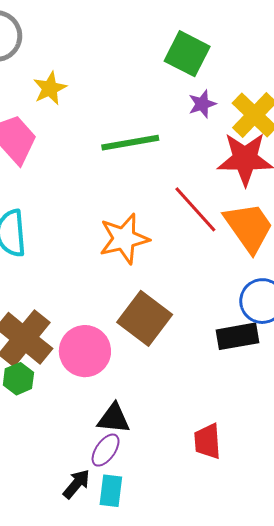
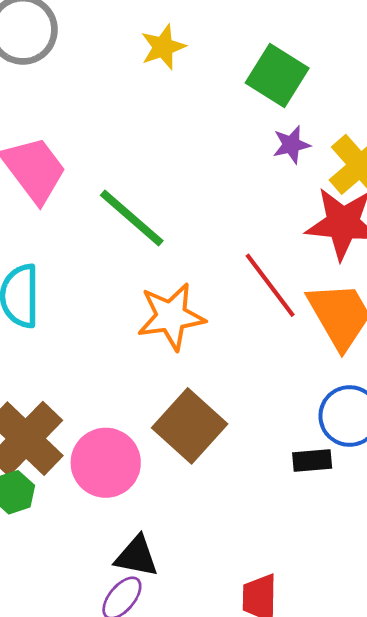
yellow star: (50, 88) -> (163, 47), moved
green line: (130, 143) -> (132, 218), moved, turned 46
black rectangle: (238, 336) -> (312, 460), size x0.7

